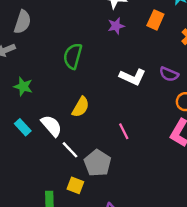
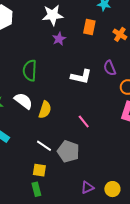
purple semicircle: (169, 74) -> (110, 68), turned 56
white semicircle: (52, 126) -> (23, 101), moved
yellow square: (75, 185) -> (39, 170), moved

